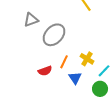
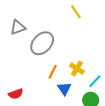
red semicircle: (45, 71) -> (16, 94), moved

